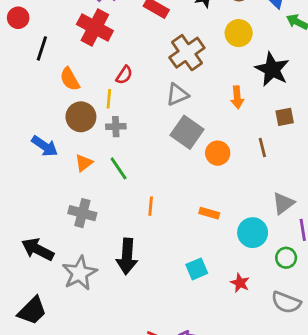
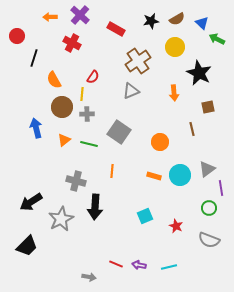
red cross: (95, 27) -> (72, 43), size x0.7
gray square: (187, 132) -> (119, 132), moved
blue arrow: (45, 146) -> (36, 128), turned -138
orange circle: (218, 153) -> (160, 142), moved
green line: (119, 168) -> (89, 144), turned -42
gray cross: (82, 213) -> (76, 181), moved
cyan circle: (253, 233) -> (180, 175), moved
black arrow: (38, 249) -> (31, 202), turned -60

